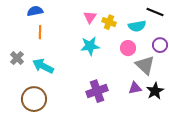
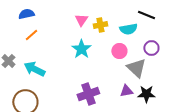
yellow cross: (109, 22) -> (100, 25), turned -32
orange line: (40, 32) -> (31, 35), turned 48
cyan star: (90, 46) -> (81, 49), turned -30
black star: (155, 91) -> (146, 94), turned 30

